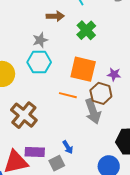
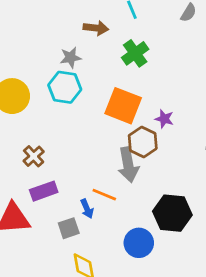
orange line: (68, 95) -> (104, 195), moved
brown cross: (24, 115) -> (34, 156), size x0.6
purple rectangle: (35, 152) -> (44, 191), moved, turned -30

